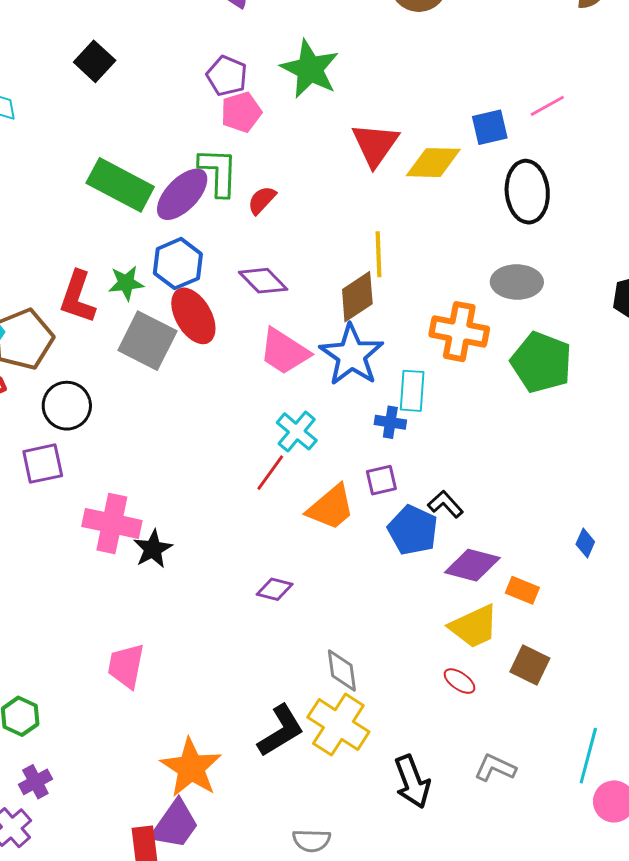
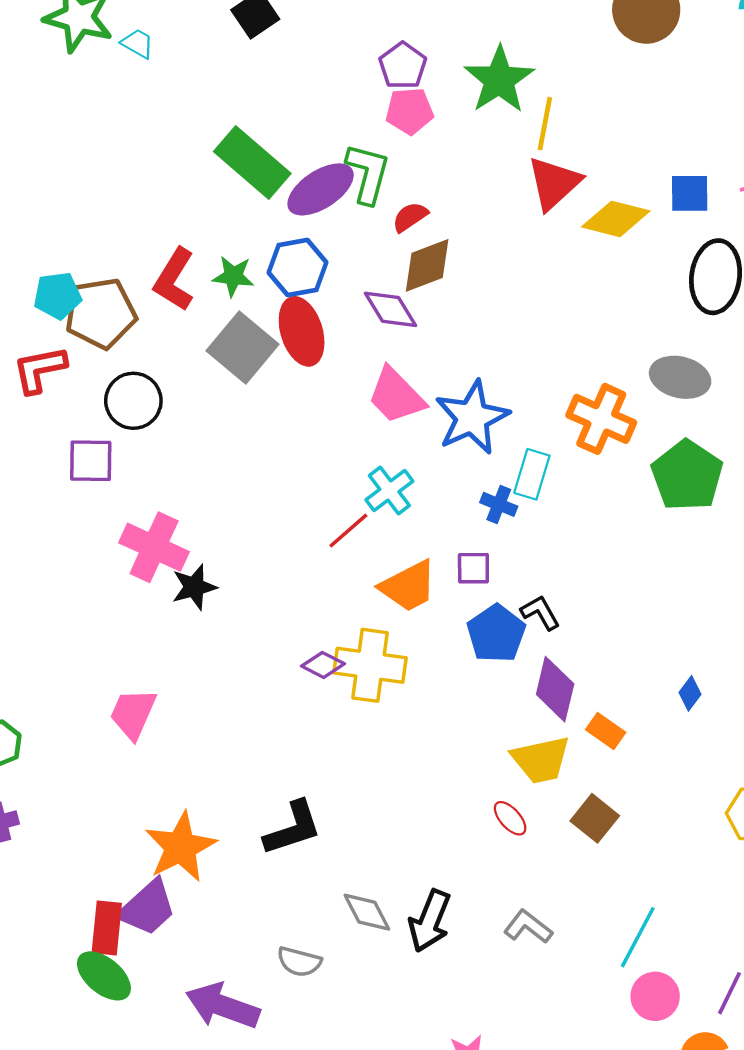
yellow line: (379, 254) -> (545, 124), moved
brown diamond: (357, 297) -> (427, 265), moved
purple diamond: (472, 565) -> (555, 689), turned 76
gray diamond: (342, 671) -> (367, 912), moved, turned -33
yellow cross: (338, 725) -> (370, 665), moved, turned -38
black arrow: (412, 782) -> (430, 921), turned 30

